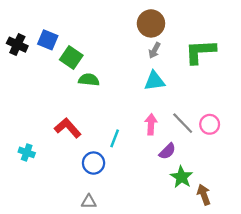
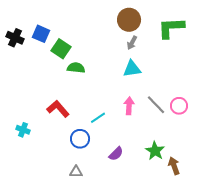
green L-shape: (200, 52) -> (171, 28), moved
cyan line: (115, 138) -> (98, 118), turned 35
purple semicircle: (167, 151) -> (116, 154), moved

